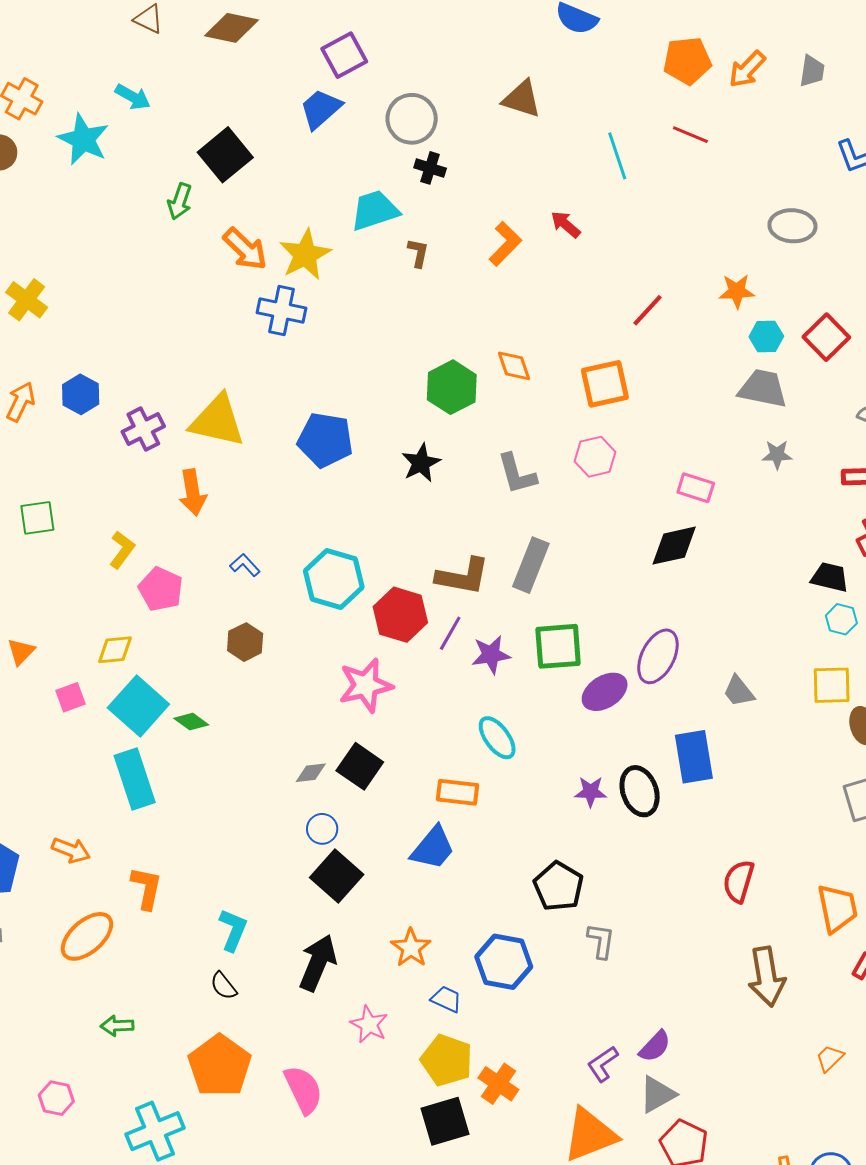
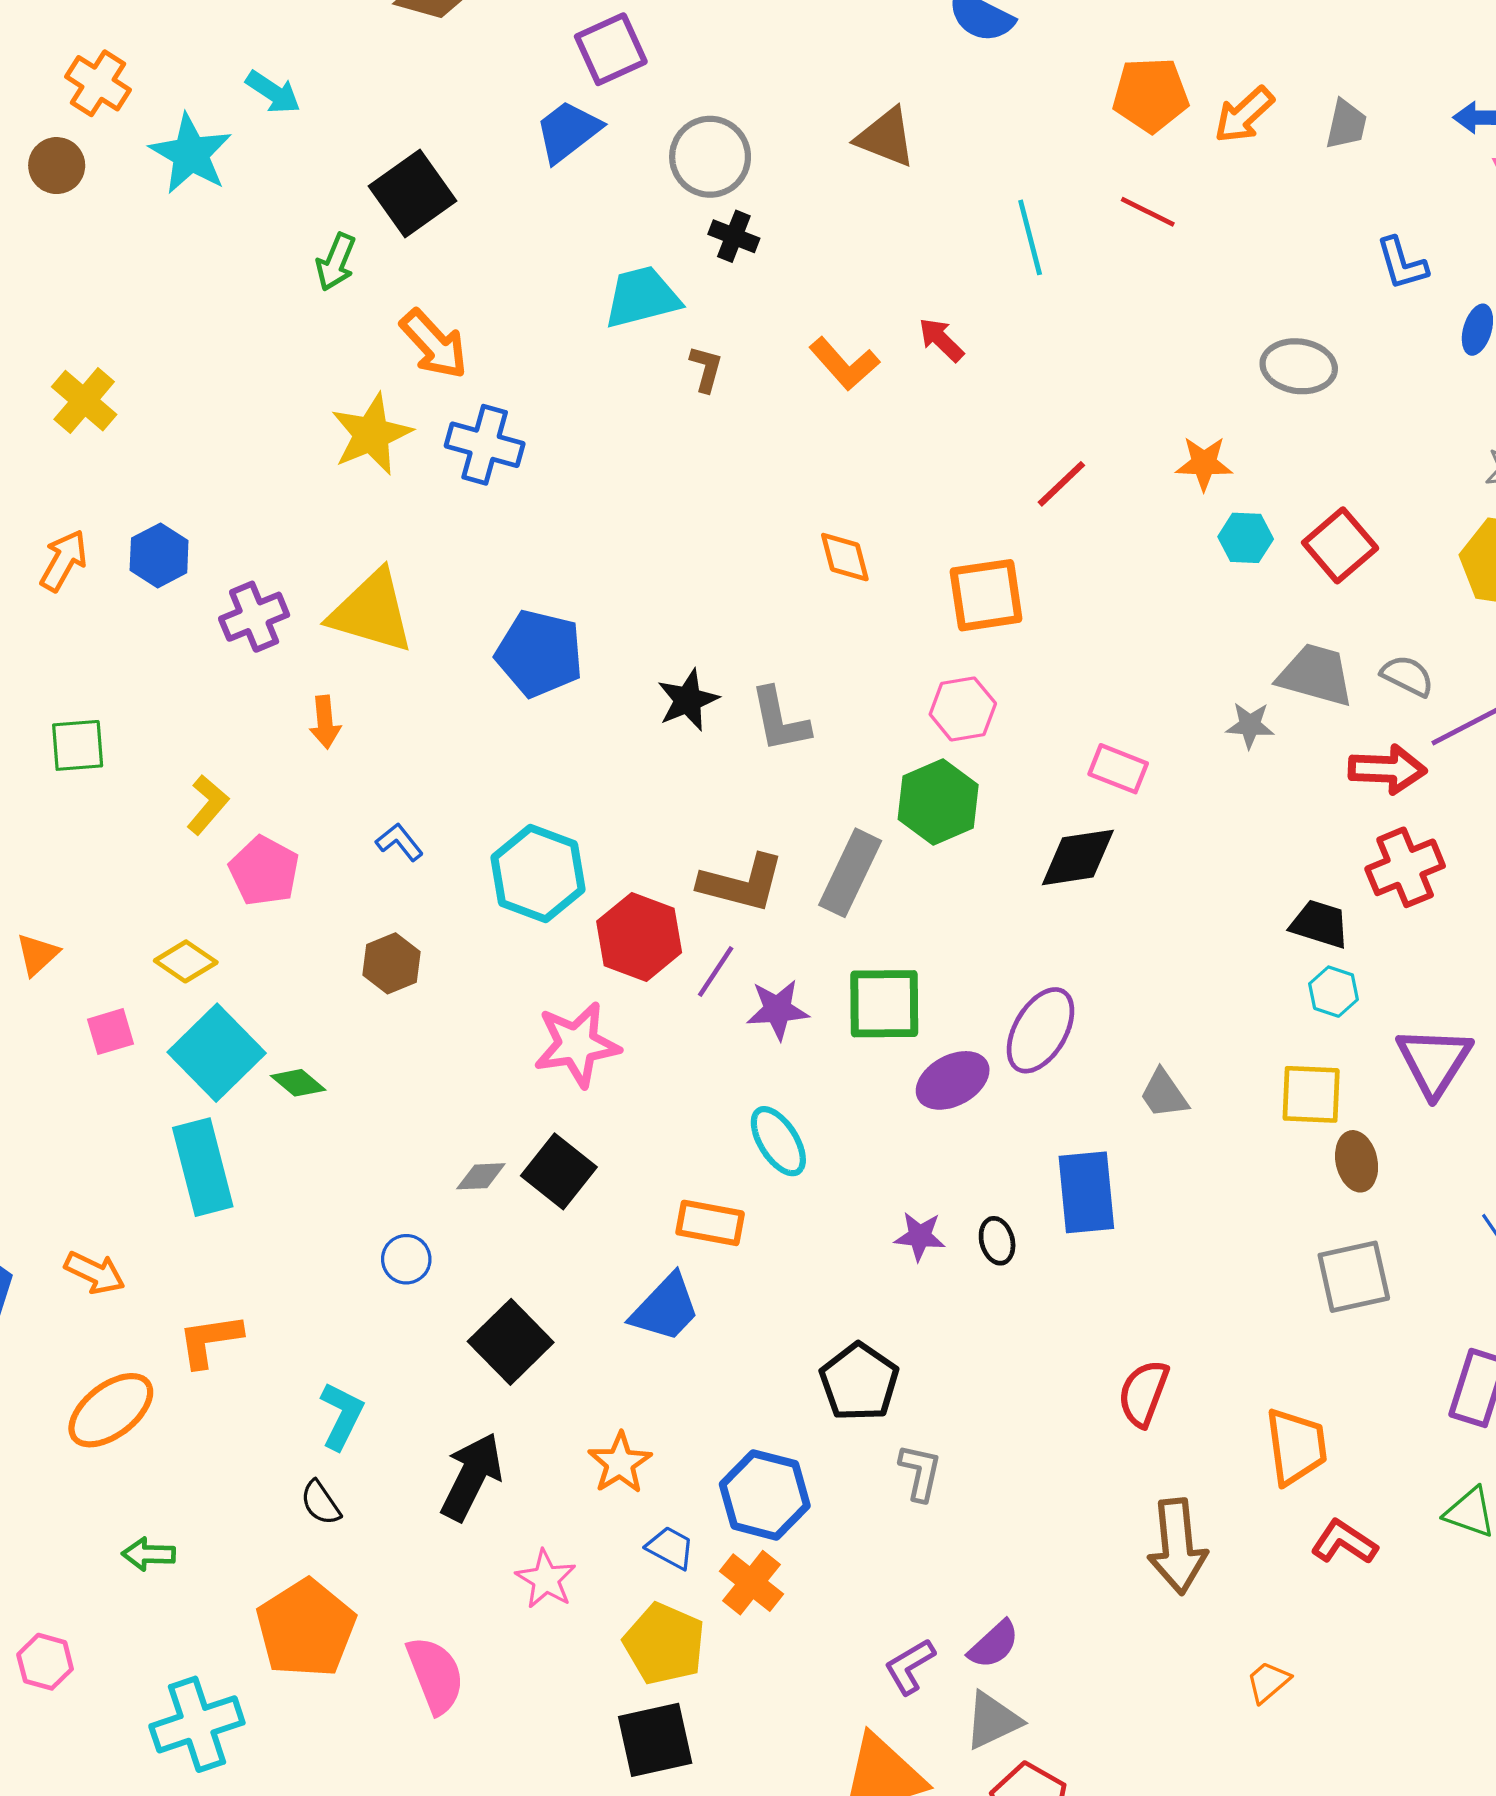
orange L-shape: (505, 244) -> (844, 364), turned 90
yellow star: (305, 255) -> (371, 434), moved
green hexagon: (452, 387) -> (938, 802), moved
gray trapezoid: (763, 388) -> (1316, 675), moved
gray L-shape: (517, 474) -> (780, 720), moved
orange arrow: (193, 493) -> (325, 722), size x0.7
yellow diamond: (115, 650) -> (186, 961), turned 36
black ellipse: (640, 791) -> (997, 1241), size x0.6
blue circle: (322, 829) -> (406, 1259), moved
orange L-shape: (147, 888) -> (210, 1340), turned -114
orange cross: (498, 1084) -> (751, 1583), moved

